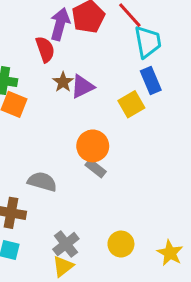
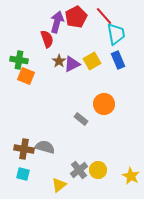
yellow square: (131, 104) -> (92, 61), moved
orange circle: (93, 146) -> (104, 104), moved
gray semicircle: (42, 182) -> (45, 147), moved
gray cross: (66, 244) -> (79, 170), moved

